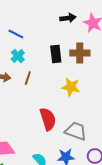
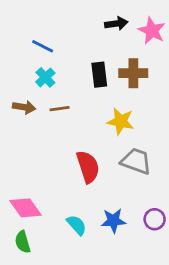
brown line: (28, 78) -> (60, 109), turned 64
gray trapezoid: (76, 131) -> (136, 161), moved

